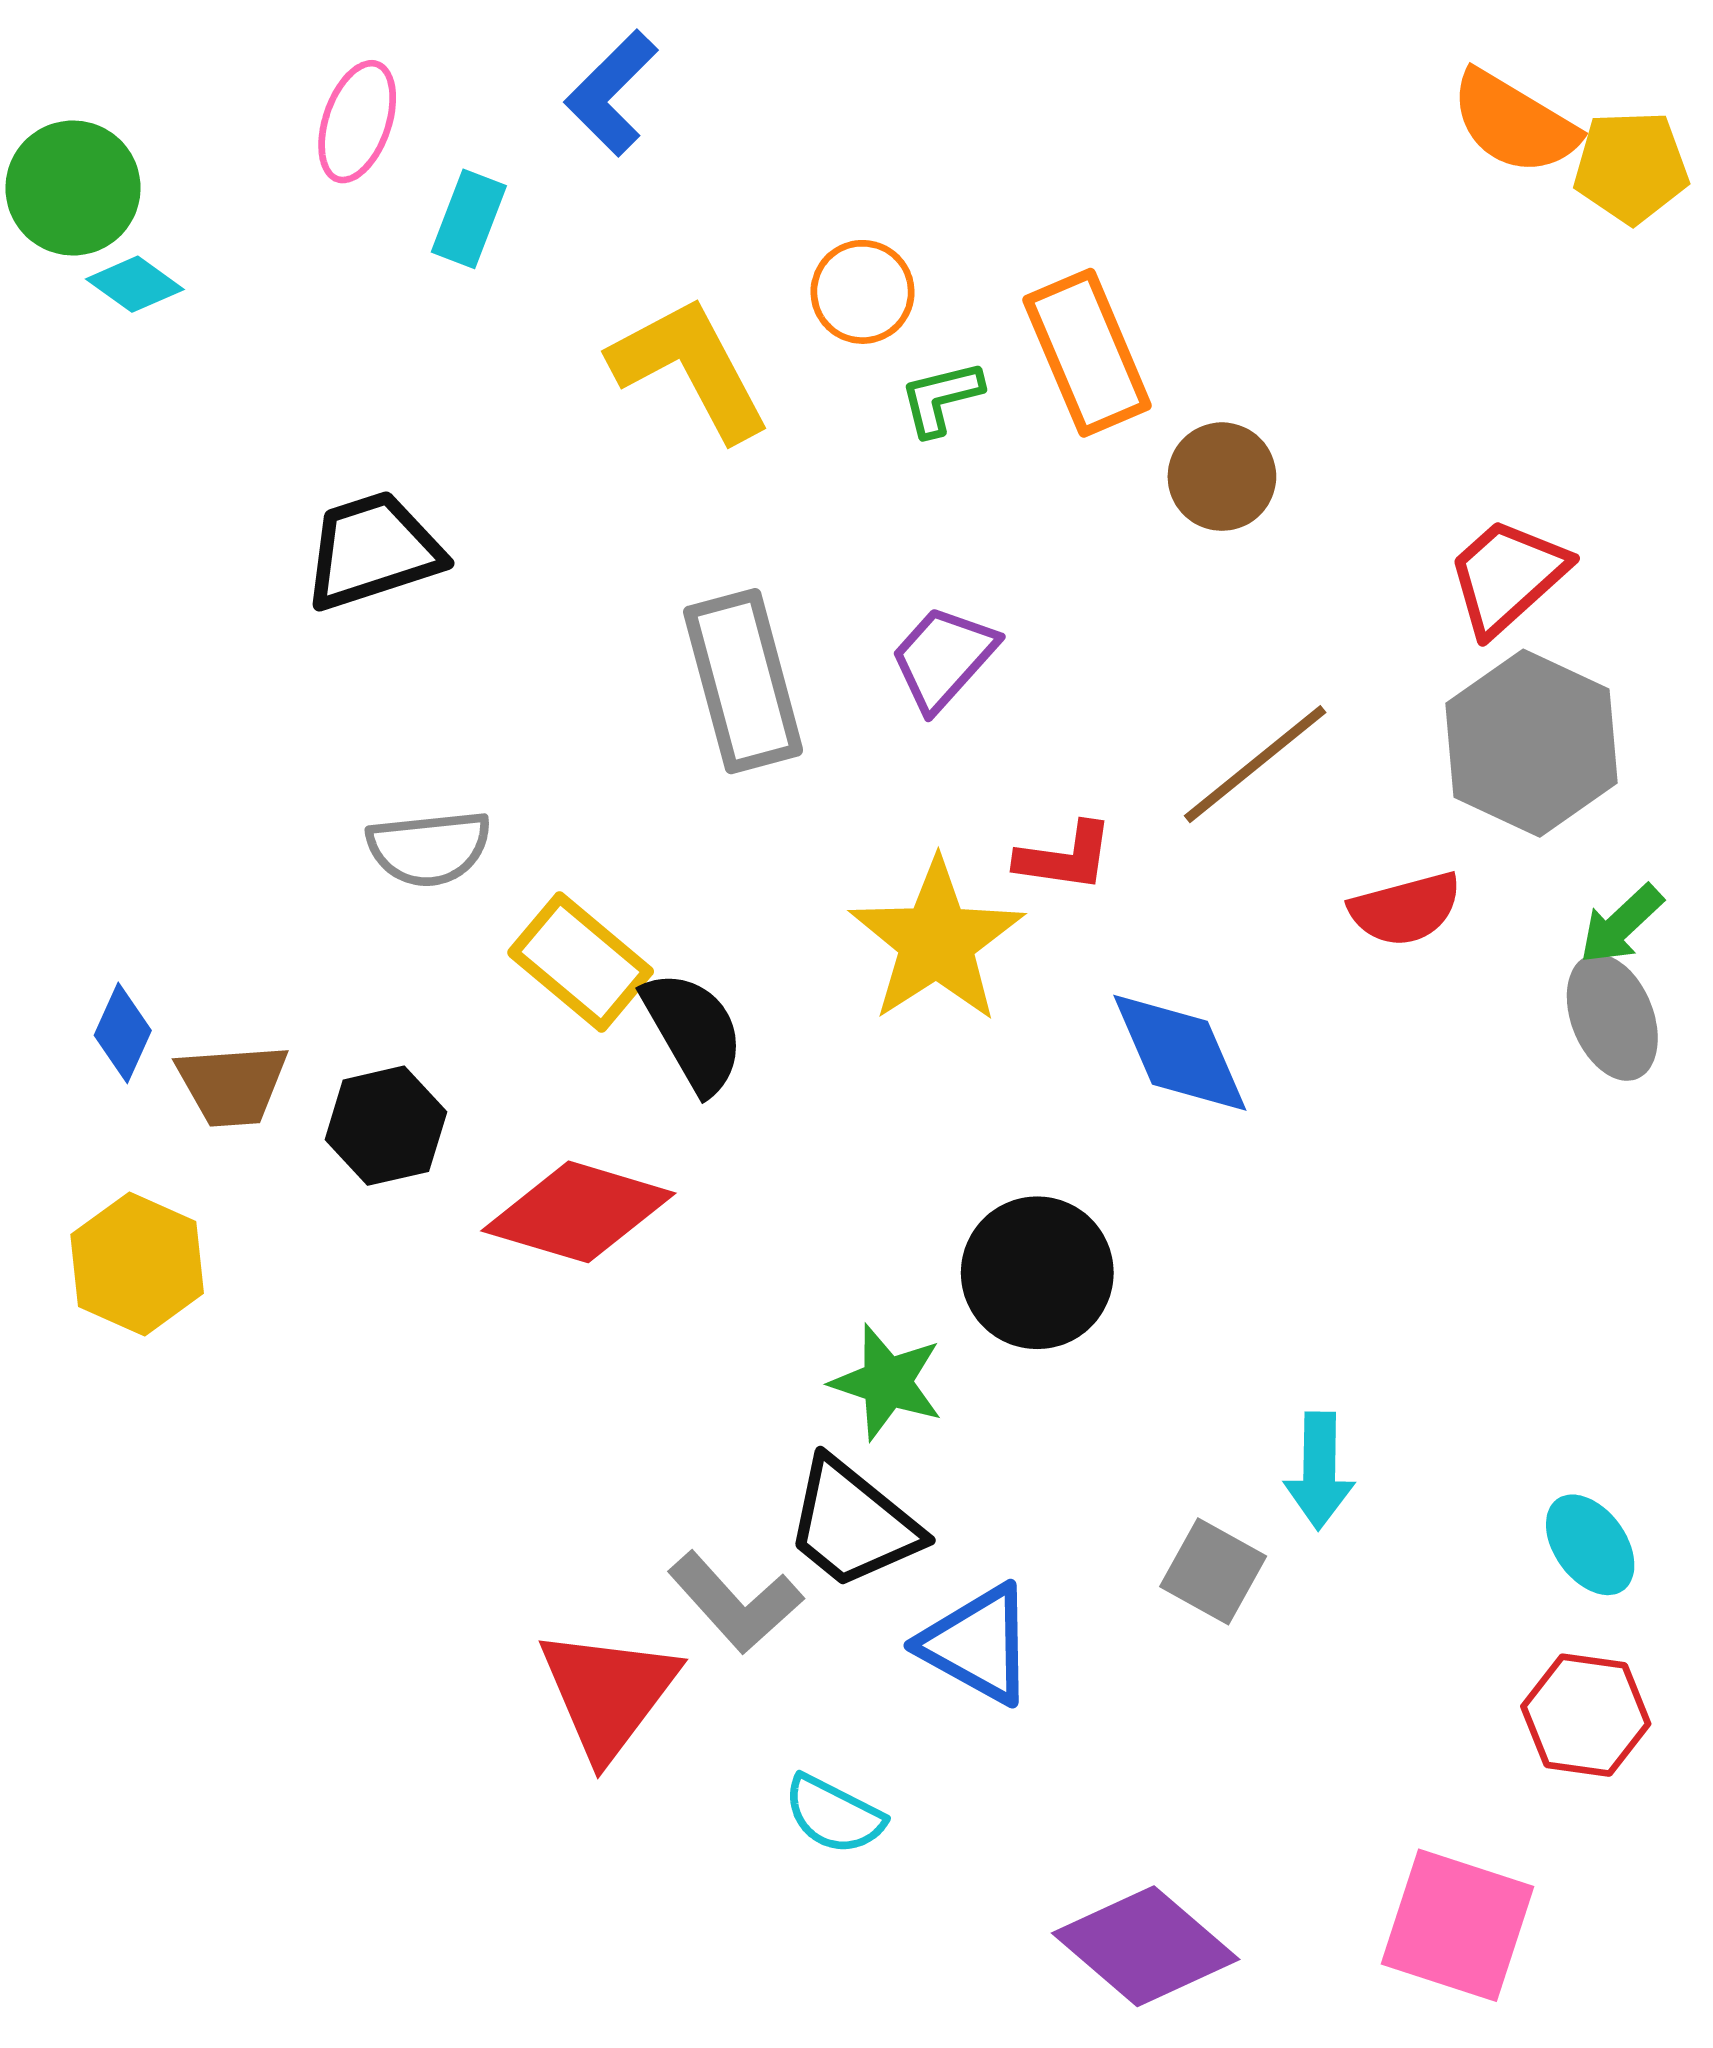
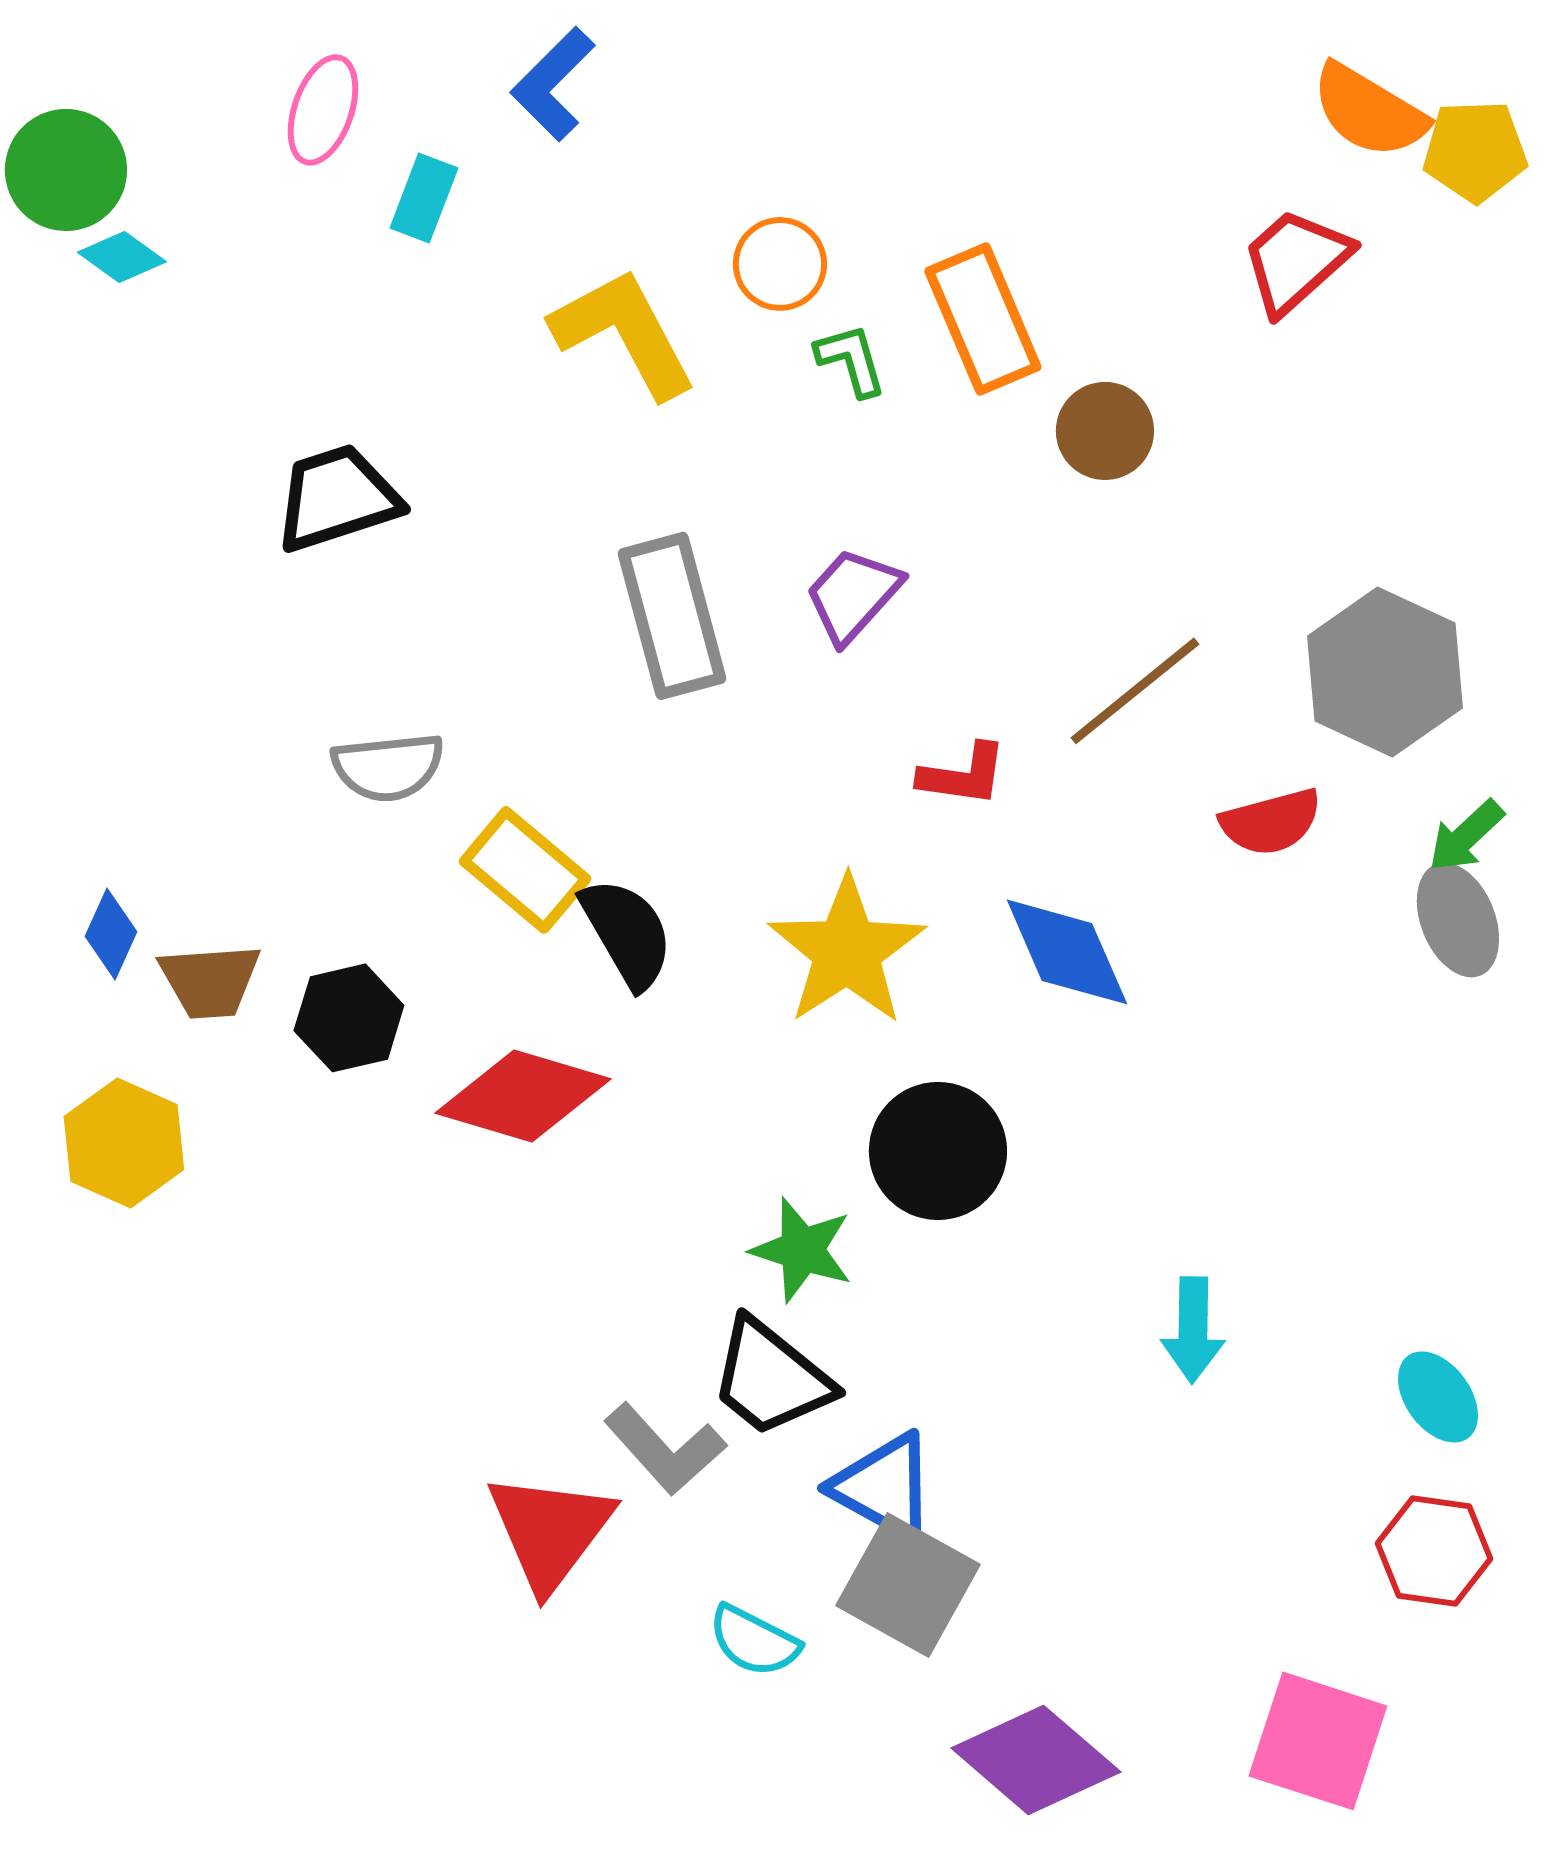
green L-shape: (941, 398) -> (851, 360), turned 88
red trapezoid: (1507, 576) -> (1296, 261), moved
yellow star: (937, 941) -> (847, 951), moved
gray square: (1213, 1571) -> (908, 1585), moved, size x1.5

